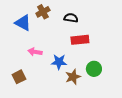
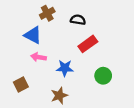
blue triangle: (23, 23) -> (33, 35), moved
red rectangle: (80, 40) -> (88, 44), turned -30
brown star: (73, 77) -> (59, 96), moved

